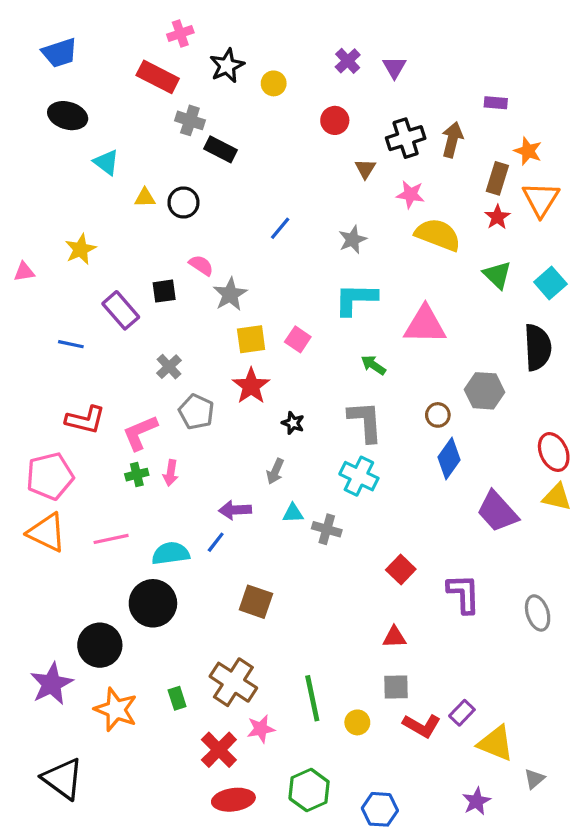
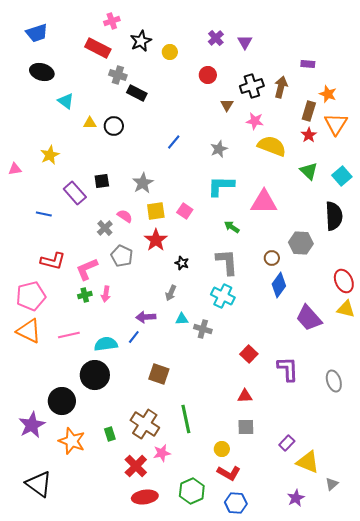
pink semicircle: (201, 265) -> (125, 216), moved
green line: (312, 698) -> (186, 419), moved
red L-shape: (422, 726) -> (229, 473), moved

